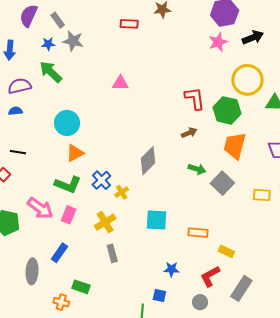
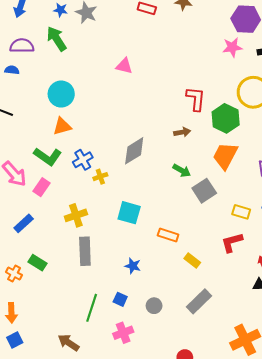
yellow cross: (105, 222) -> (76, 215), moved
gray rectangle: (112, 253) -> (85, 251), moved, size x1.5
red L-shape: (210, 276) -> (232, 242), moved
blue square: (159, 296) -> (120, 299), moved

